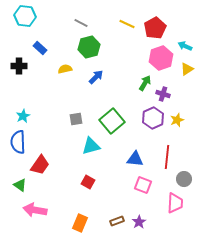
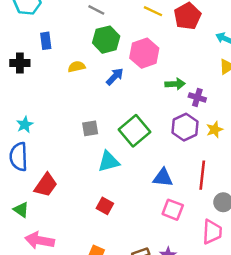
blue rectangle: (40, 48) -> (46, 41), turned 40
pink hexagon: (161, 58) -> (144, 53), moved
green arrow: (145, 83) -> (175, 84), turned 56

